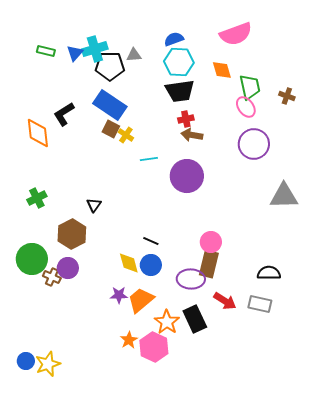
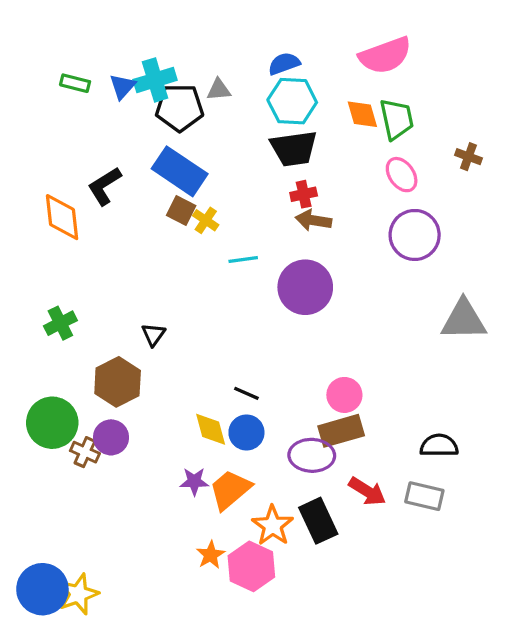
green trapezoid: (250, 87) -> (397, 119), moved
brown rectangle: (209, 264) -> (341, 431), turned 60
blue circle: (26, 361) -> (42, 589), size x1.8

